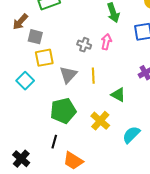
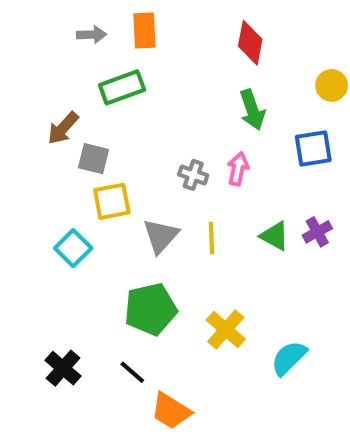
green triangle: (118, 95) -> (275, 236), moved
black line: (54, 142) -> (132, 372), turned -64
black cross: (21, 159) -> (63, 368), moved

